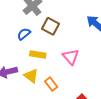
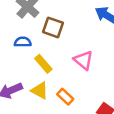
blue semicircle: (24, 34) -> (23, 42), turned 48
yellow rectangle: (38, 54) -> (43, 64), turned 49

